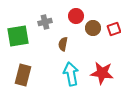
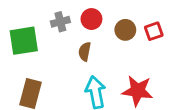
red circle: (76, 16) -> (91, 19), moved

